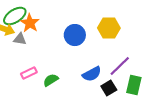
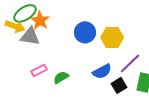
yellow hexagon: (109, 28) -> (112, 37), moved
gray triangle: (20, 39) -> (30, 36), size x1.5

